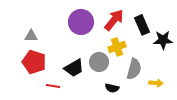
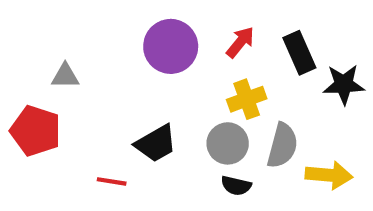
red arrow: (114, 20) -> (240, 42), size x0.7
red pentagon: (34, 62) -> (36, 131), moved
gray circle: (99, 62) -> (228, 143), moved
yellow arrow: (156, 83) -> (329, 175), size x1.5

